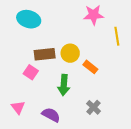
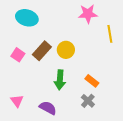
brown rectangle: (45, 54) -> (42, 51), turned -42
orange rectangle: (90, 67) -> (92, 81), moved
pink square: (31, 72) -> (18, 55), moved

